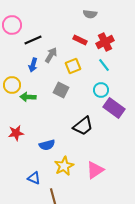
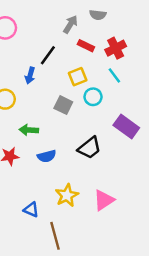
black line: (33, 40) -> (48, 55), moved, turned -30
gray arrow: (51, 55) -> (70, 24), moved
cyan circle: (101, 90) -> (93, 97), moved
green arrow: (28, 97) -> (29, 130), moved
blue semicircle: (47, 145) -> (47, 156), moved

